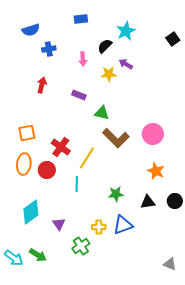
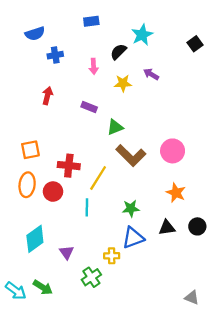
purple arrow: (126, 64) -> (151, 74), moved
green triangle: (102, 113) -> (115, 127), turned -35
red cross: (61, 147) -> (69, 166), turned -30
green star: (116, 194) -> (131, 208), moved
blue triangle: (123, 225) -> (133, 238), moved

